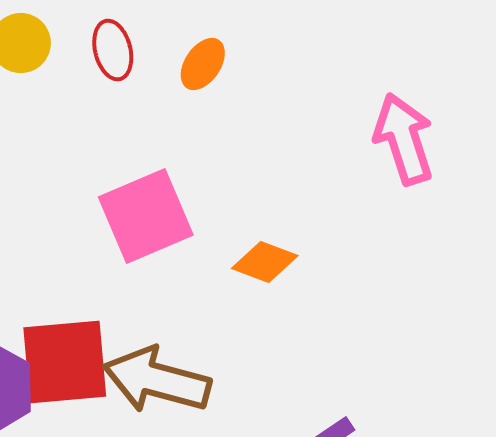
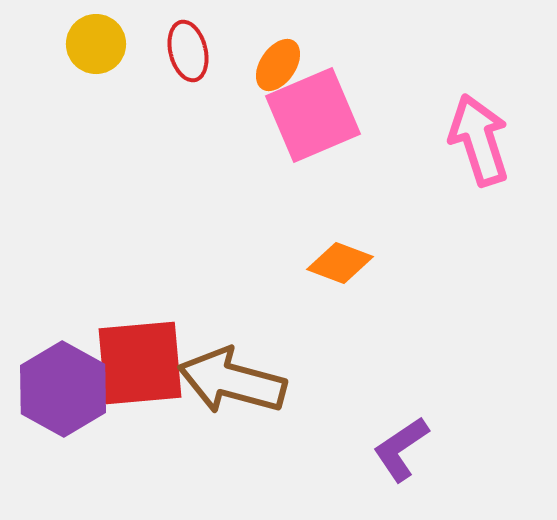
pink square: (146, 216) -> (313, 115), moved

